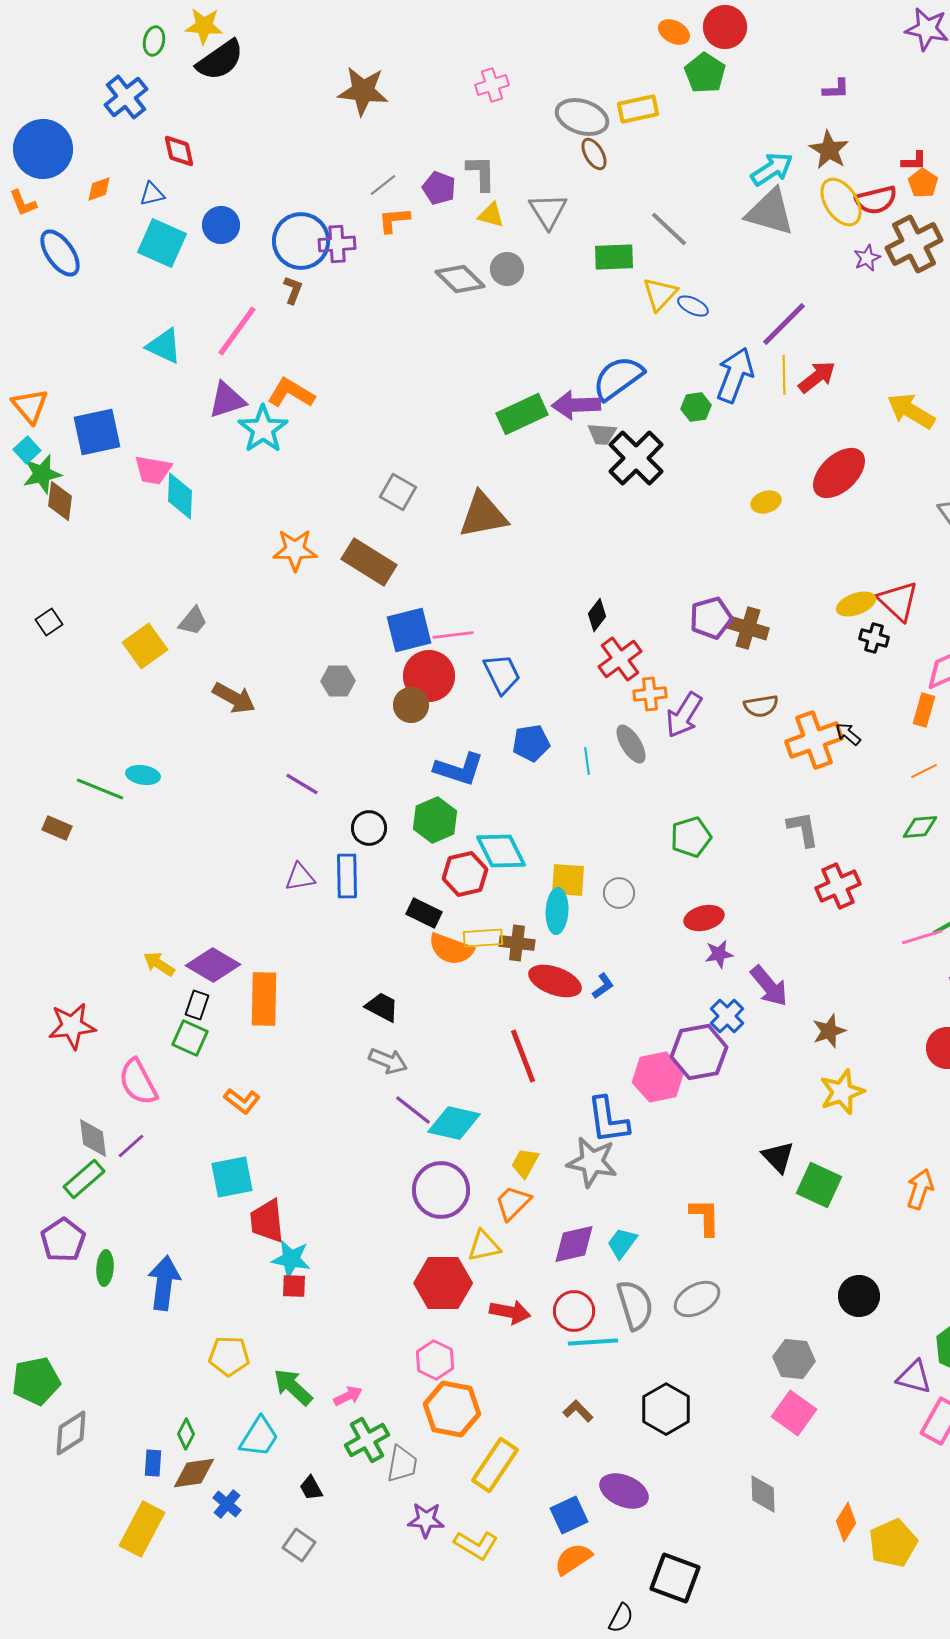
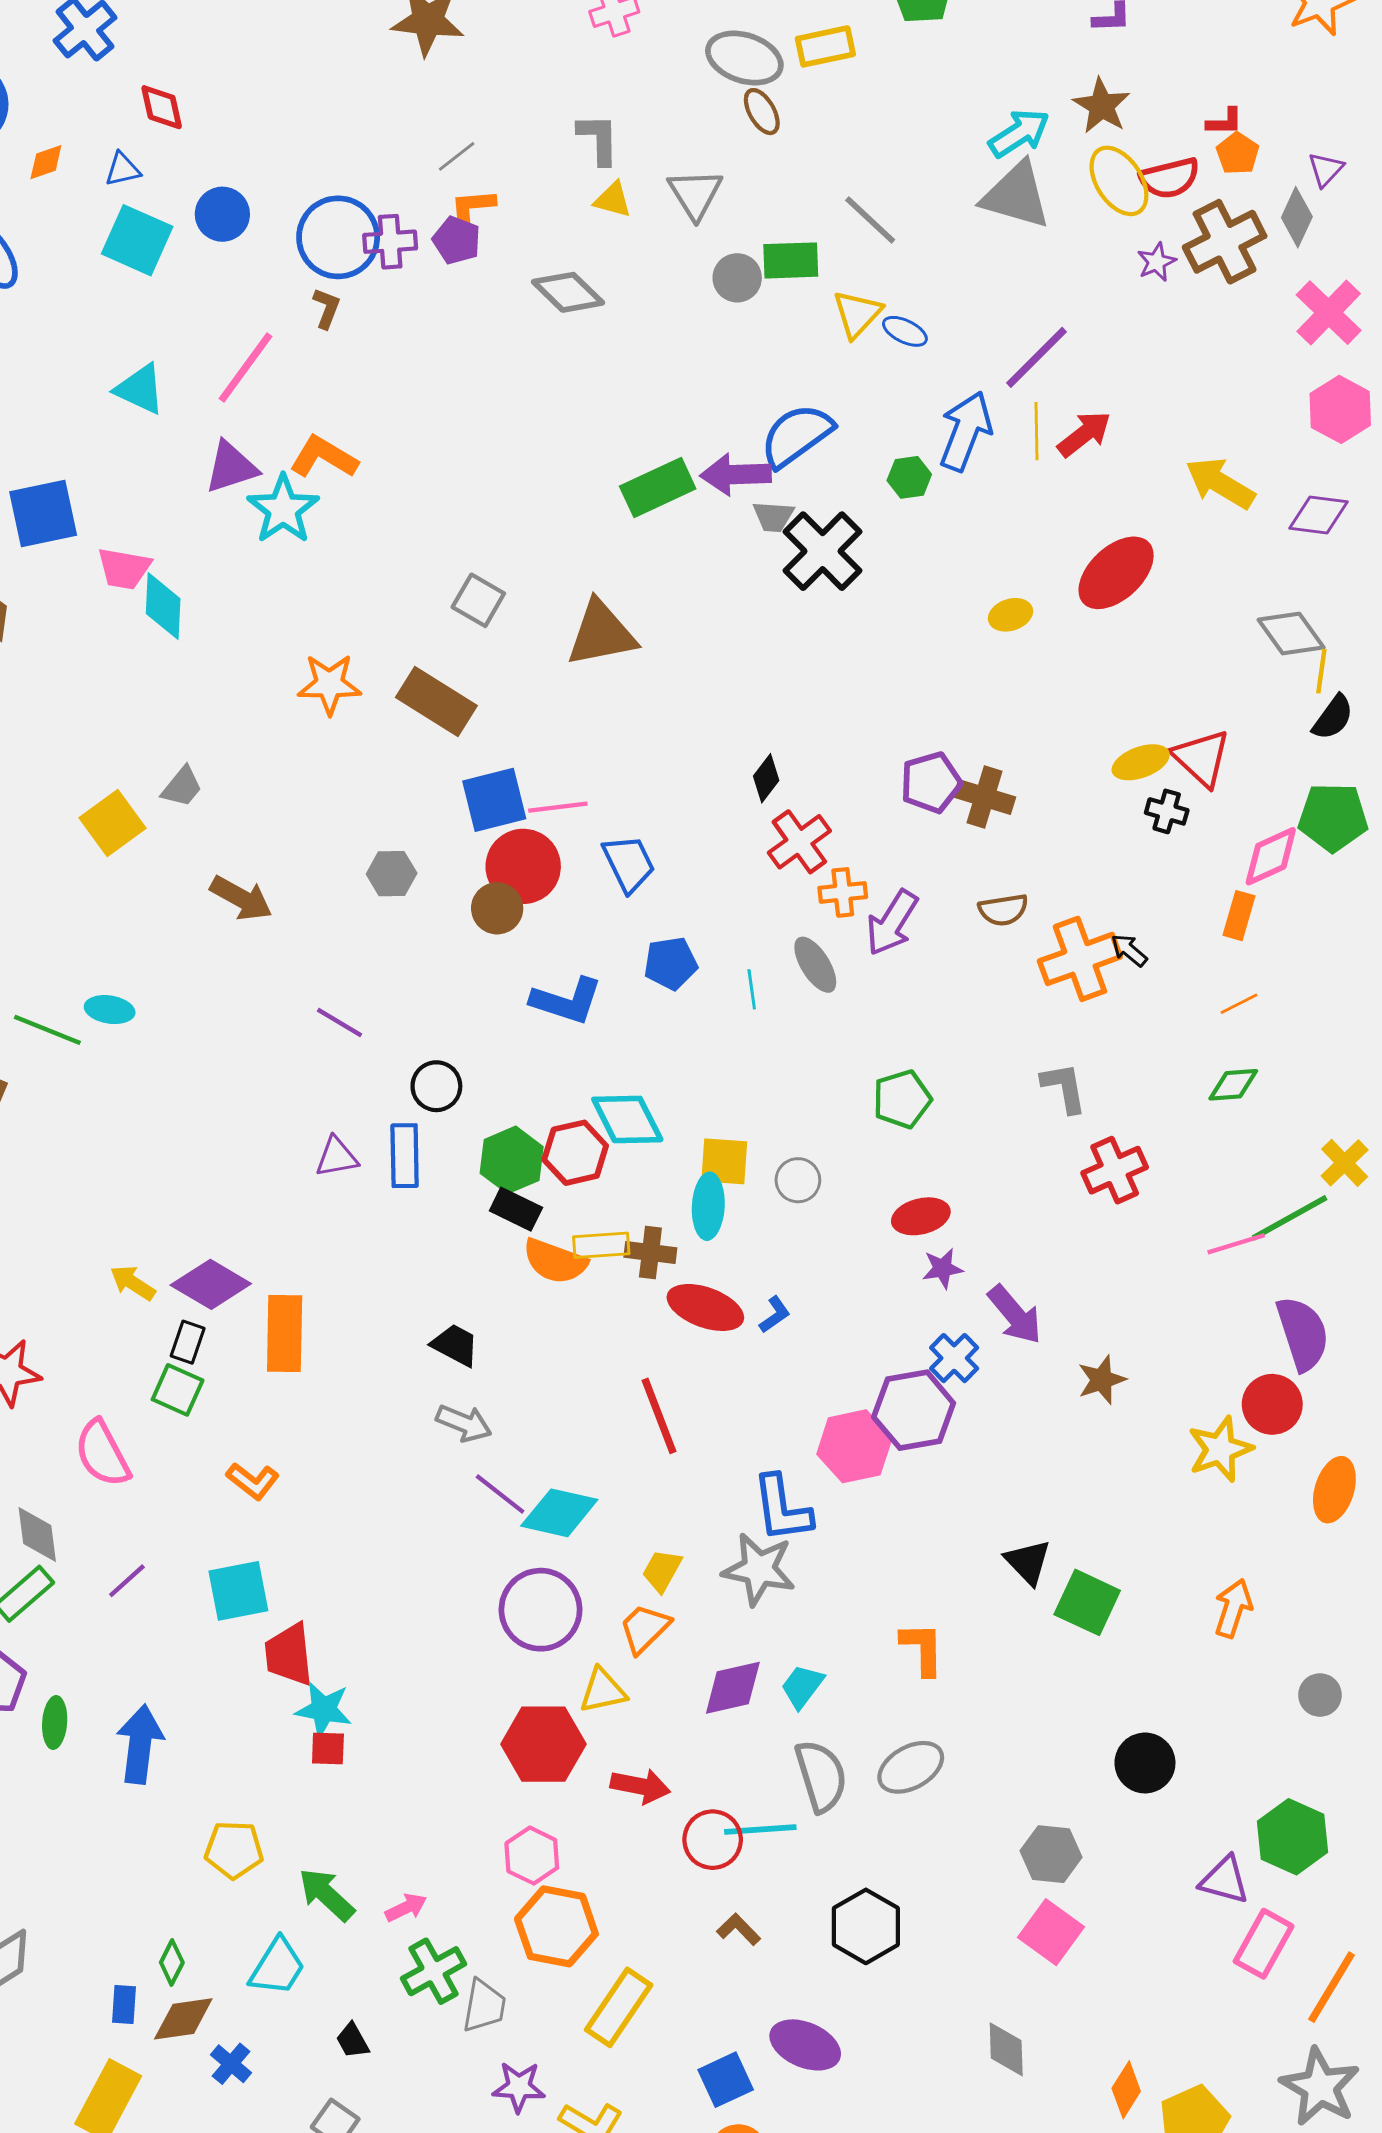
purple pentagon: (439, 188) -> (457, 240), moved
gray circle: (507, 269) -> (737, 278), moved
green hexagon: (435, 820) -> (512, 1160), moved
yellow star: (842, 1092) -> (1220, 1449), moved
purple line: (131, 1146) -> (127, 1581), moved
red circle: (574, 1311) -> (713, 1840), moved

